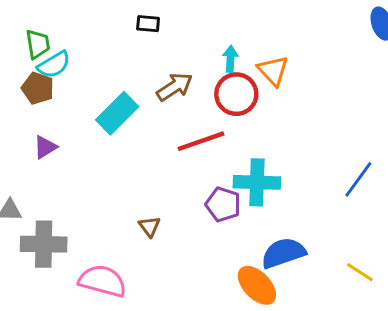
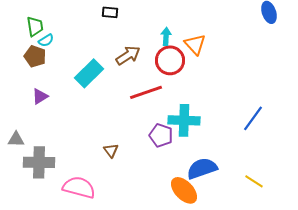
cyan semicircle: (54, 65) -> (46, 40), size x0.7

